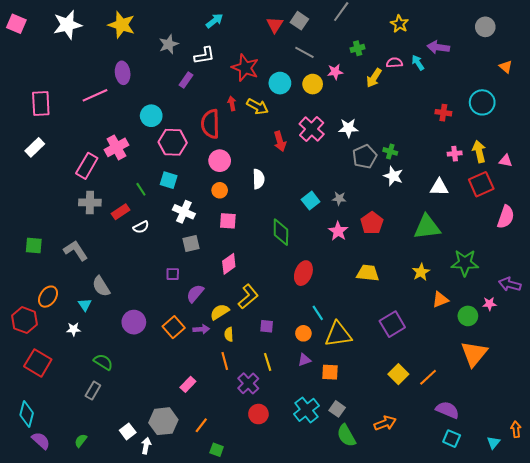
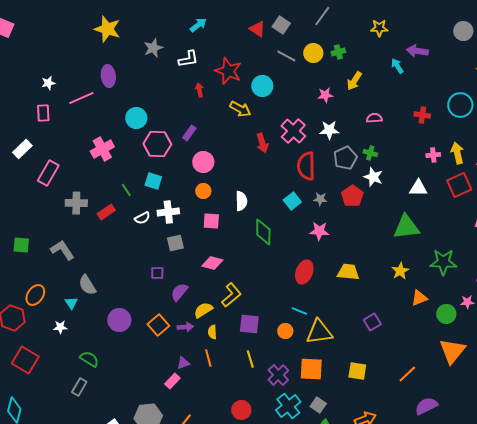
yellow star: (399, 24) -> (379, 28), turned -30
white star: (67, 25) -> (48, 83), moved, size x0.5
red triangle: (275, 25) -> (257, 29), turned -30
pink semicircle: (394, 63) -> (374, 118), moved
pink star: (335, 72) -> (325, 95), moved
purple rectangle: (186, 80) -> (189, 133), moved
yellow circle: (313, 84) -> (313, 53), moved
pink rectangle: (41, 103) -> (43, 113), moved, size x0.7
red arrow: (232, 103) -> (199, 90), moved
red semicircle: (210, 124) -> (306, 166), moved
pink rectangle: (87, 166) -> (48, 173), moved
white semicircle: (258, 179) -> (241, 201), moved
white cross: (184, 212) -> (168, 212), turned -30
red pentagon: (372, 223) -> (352, 196), moved
white semicircle: (141, 227) -> (142, 218), moved
pink star: (338, 231) -> (319, 231), turned -30
pink diamond: (229, 264) -> (212, 263), turned 50
red ellipse: (303, 273) -> (304, 272), moved
cyan line: (318, 313) -> (299, 311), turned -35
purple square: (392, 324) -> (372, 322), size x0.7
purple square: (267, 326) -> (249, 324), size x1.5
purple triangle: (304, 360) -> (183, 363), moved
orange square: (330, 372) -> (311, 369), size x1.4
yellow square: (398, 374) -> (357, 371), moved, turned -36
purple cross: (248, 383) -> (278, 375), moved
purple semicircle: (447, 410) -> (426, 406), turned -50

